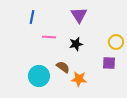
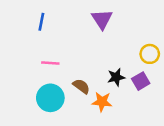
pink line: (49, 37) -> (50, 63), moved
black star: (76, 44) -> (116, 77), moved
purple square: (109, 63) -> (141, 81), turned -32

